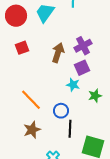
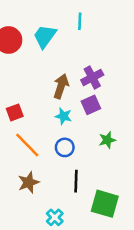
red square: (22, 48) -> (15, 112), moved
cyan star: (73, 85) -> (63, 116), moved
blue circle: (61, 111) -> (65, 147), moved

